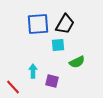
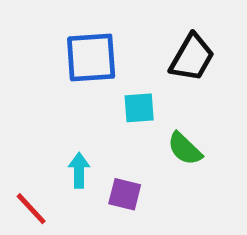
black trapezoid: (65, 24) -> (192, 58), moved
green semicircle: (77, 62) -> (185, 149), turned 70

